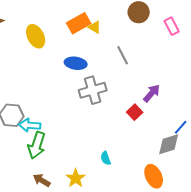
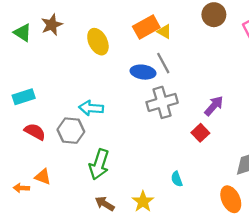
gray line: (123, 55) -> (163, 63), moved
purple arrow: (152, 93) -> (214, 106), moved
red square: (135, 112) -> (200, 133), moved
cyan arrow: (30, 125) -> (91, 108), moved

